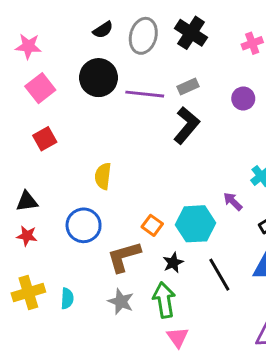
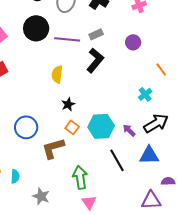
yellow semicircle: (103, 176) -> (57, 74), moved
purple arrow: (233, 201) -> (129, 130), moved
black star: (173, 263) -> (68, 104), moved
gray star: (121, 301) -> (41, 196), moved

